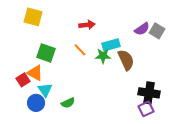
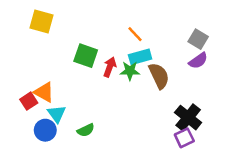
red arrow: (87, 25) -> (110, 67), moved, turned -63
purple semicircle: (142, 29) -> (198, 61), moved
orange line: (80, 50) -> (135, 34), moved
green square: (46, 53) -> (86, 56), moved
black cross: (149, 93) -> (188, 118), turned 30

